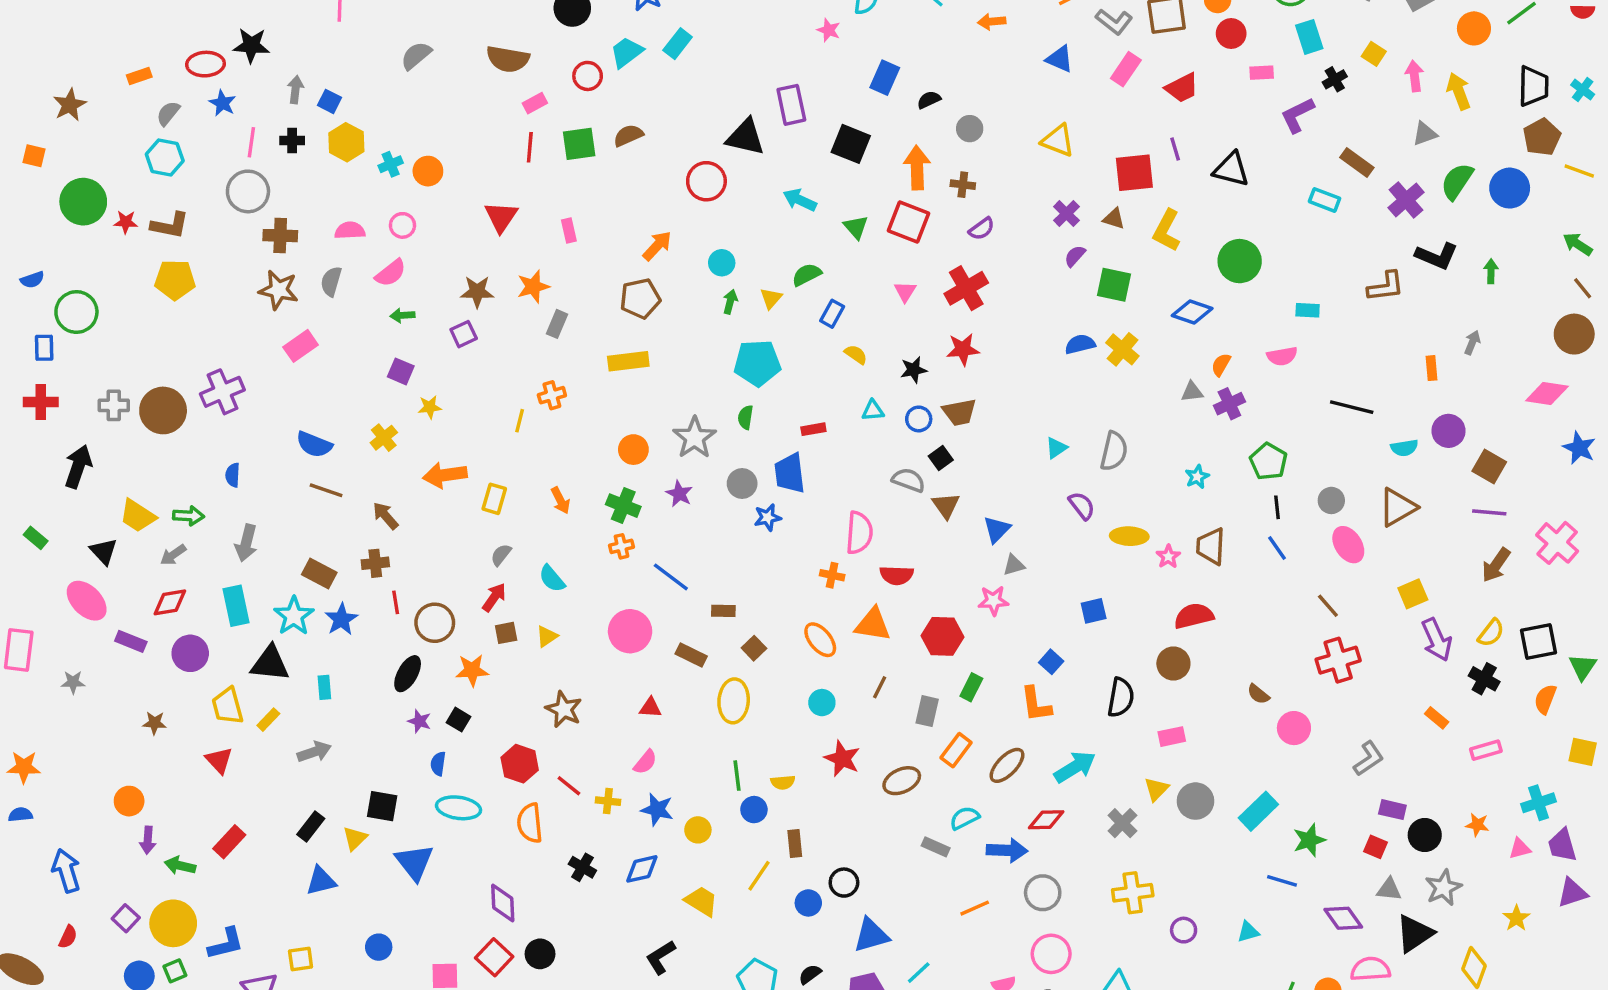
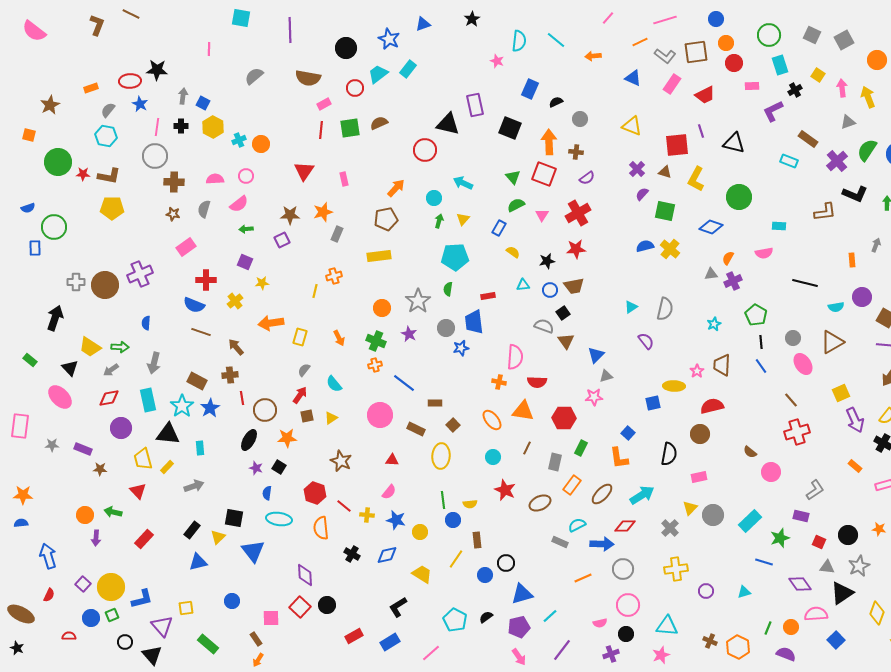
cyan arrow: (800, 200) -> (463, 183), moved
green semicircle: (807, 275) -> (516, 205), moved
brown star: (279, 290) -> (173, 214), size x0.6
red cross: (41, 402) -> (206, 280), moved
yellow ellipse: (1129, 536) -> (674, 386), moved
purple rectangle: (131, 641) -> (83, 449), moved
purple rectangle: (1392, 810) -> (801, 516), moved
green arrow: (180, 866) -> (113, 512), moved

